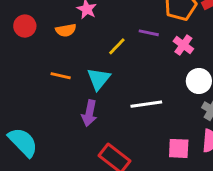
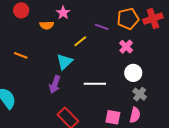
red circle: (25, 26) -> (21, 10), moved
purple line: (149, 33) -> (102, 27), moved
orange line: (61, 76) -> (21, 55), moved

